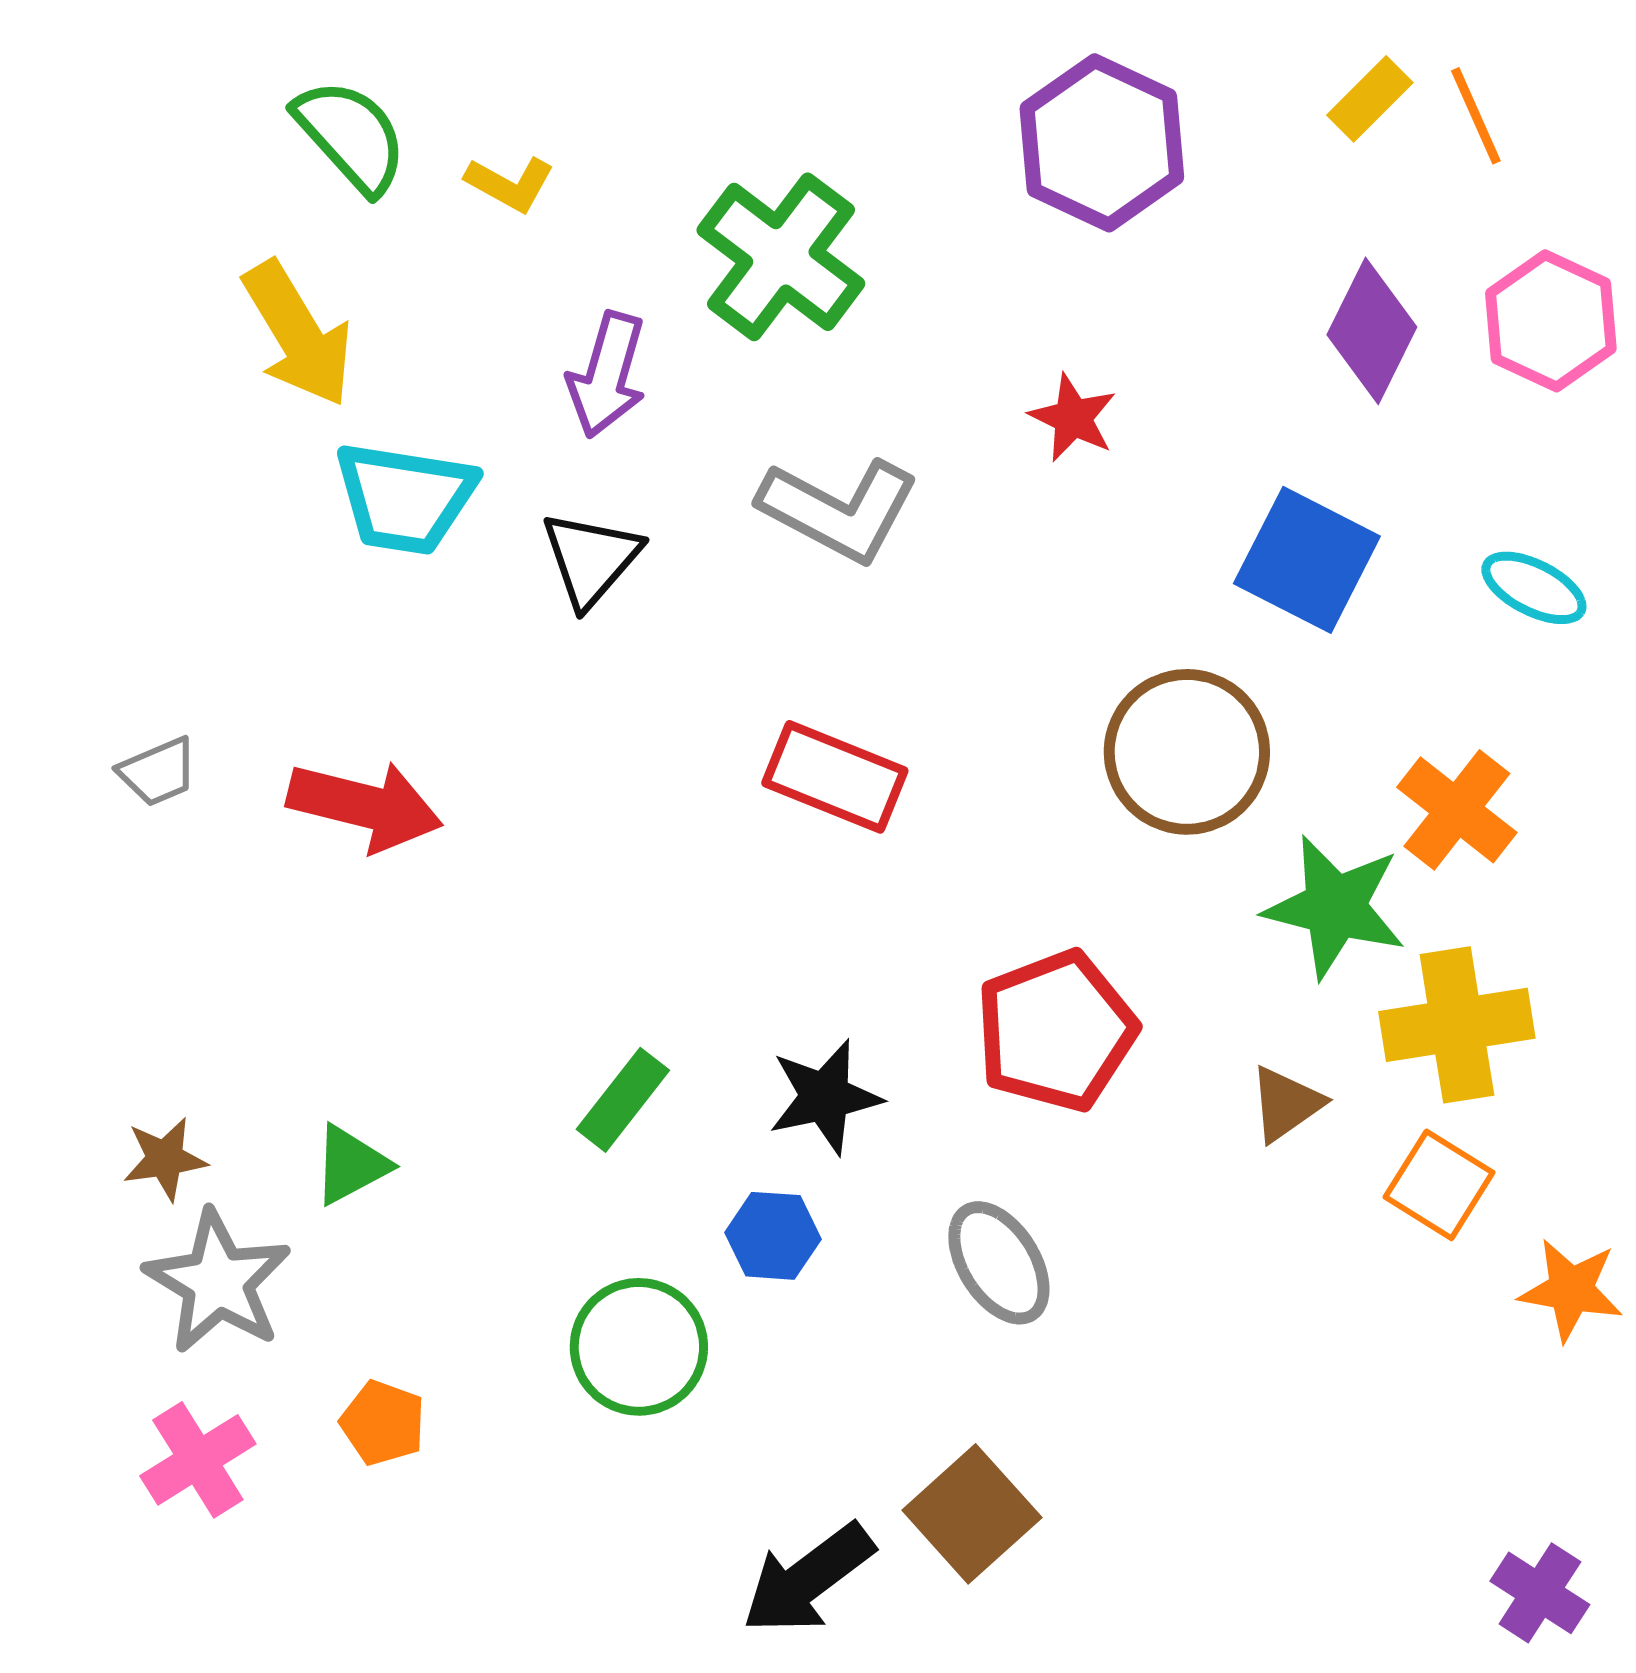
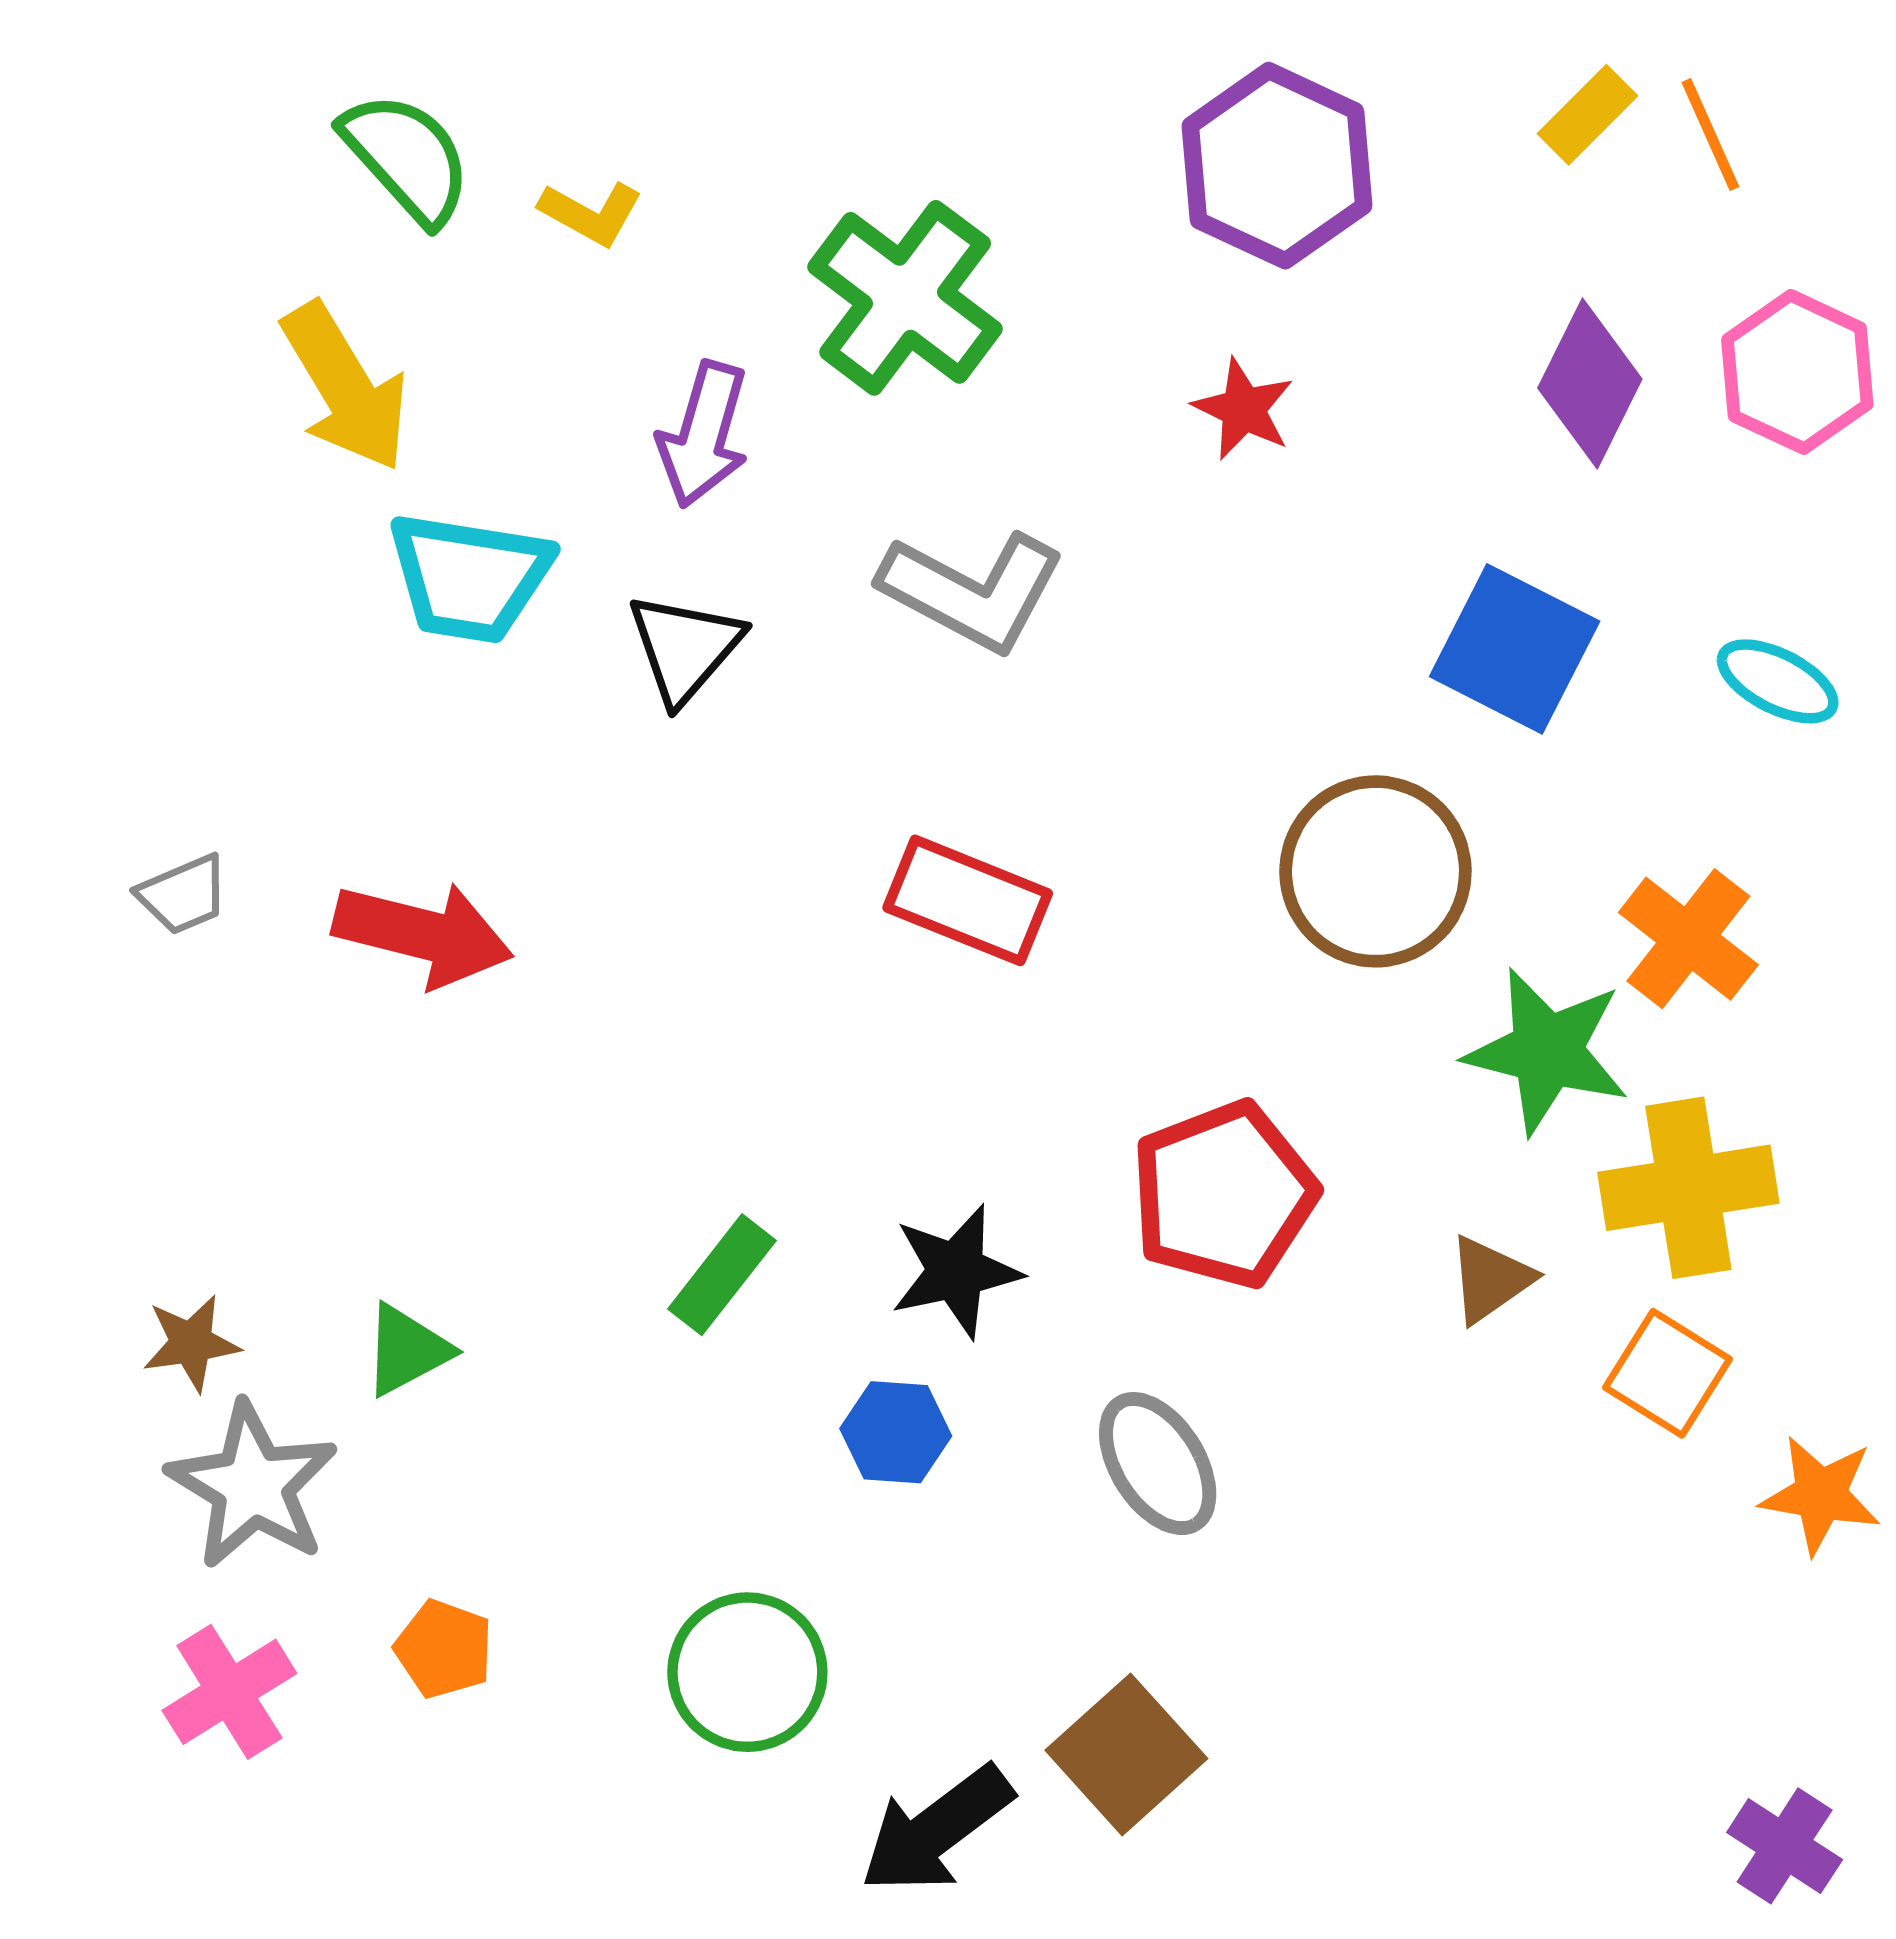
red star: (1073, 418) -> (1243, 409), moved
green circle: (639, 1347) -> (747, 1672), moved

